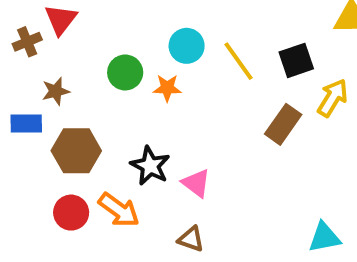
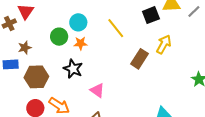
cyan circle: (187, 46) -> (78, 22), moved
black square: (296, 60) -> (151, 15), moved
black star: (150, 166) -> (73, 69), moved

